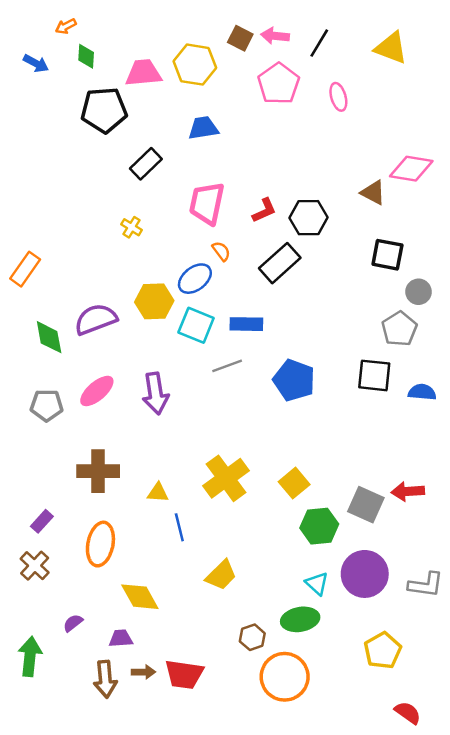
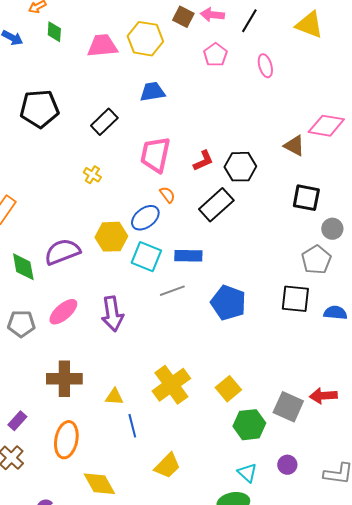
pink pentagon: (279, 84) -> (215, 55), size x0.7
black pentagon: (104, 110) -> (39, 109), moved
purple circle: (365, 574) -> (287, 465), size x0.5

